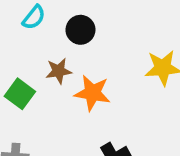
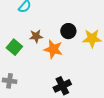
black circle: (80, 30) -> (68, 31), moved

